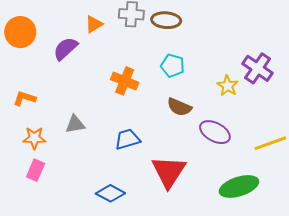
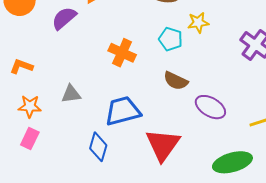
yellow star: (228, 86) -> (198, 23), moved, turned 30
blue trapezoid: (127, 139) -> (123, 111), size x1.4
blue diamond: (110, 193) -> (98, 147), moved, turned 76

